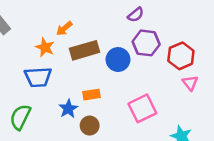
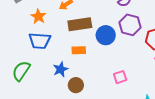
orange star: (45, 47) -> (38, 16), moved
orange rectangle: (92, 95) -> (79, 50), moved
pink square: (142, 108) -> (120, 77), size x0.6

